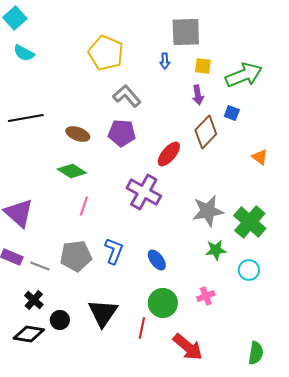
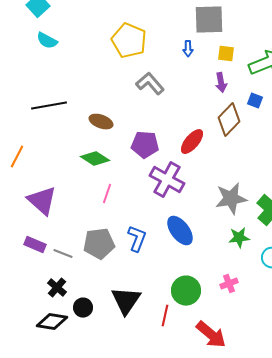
purple pentagon: (122, 133) -> (145, 145), moved
blue ellipse: (157, 260) -> (180, 231), moved, size x1.4

